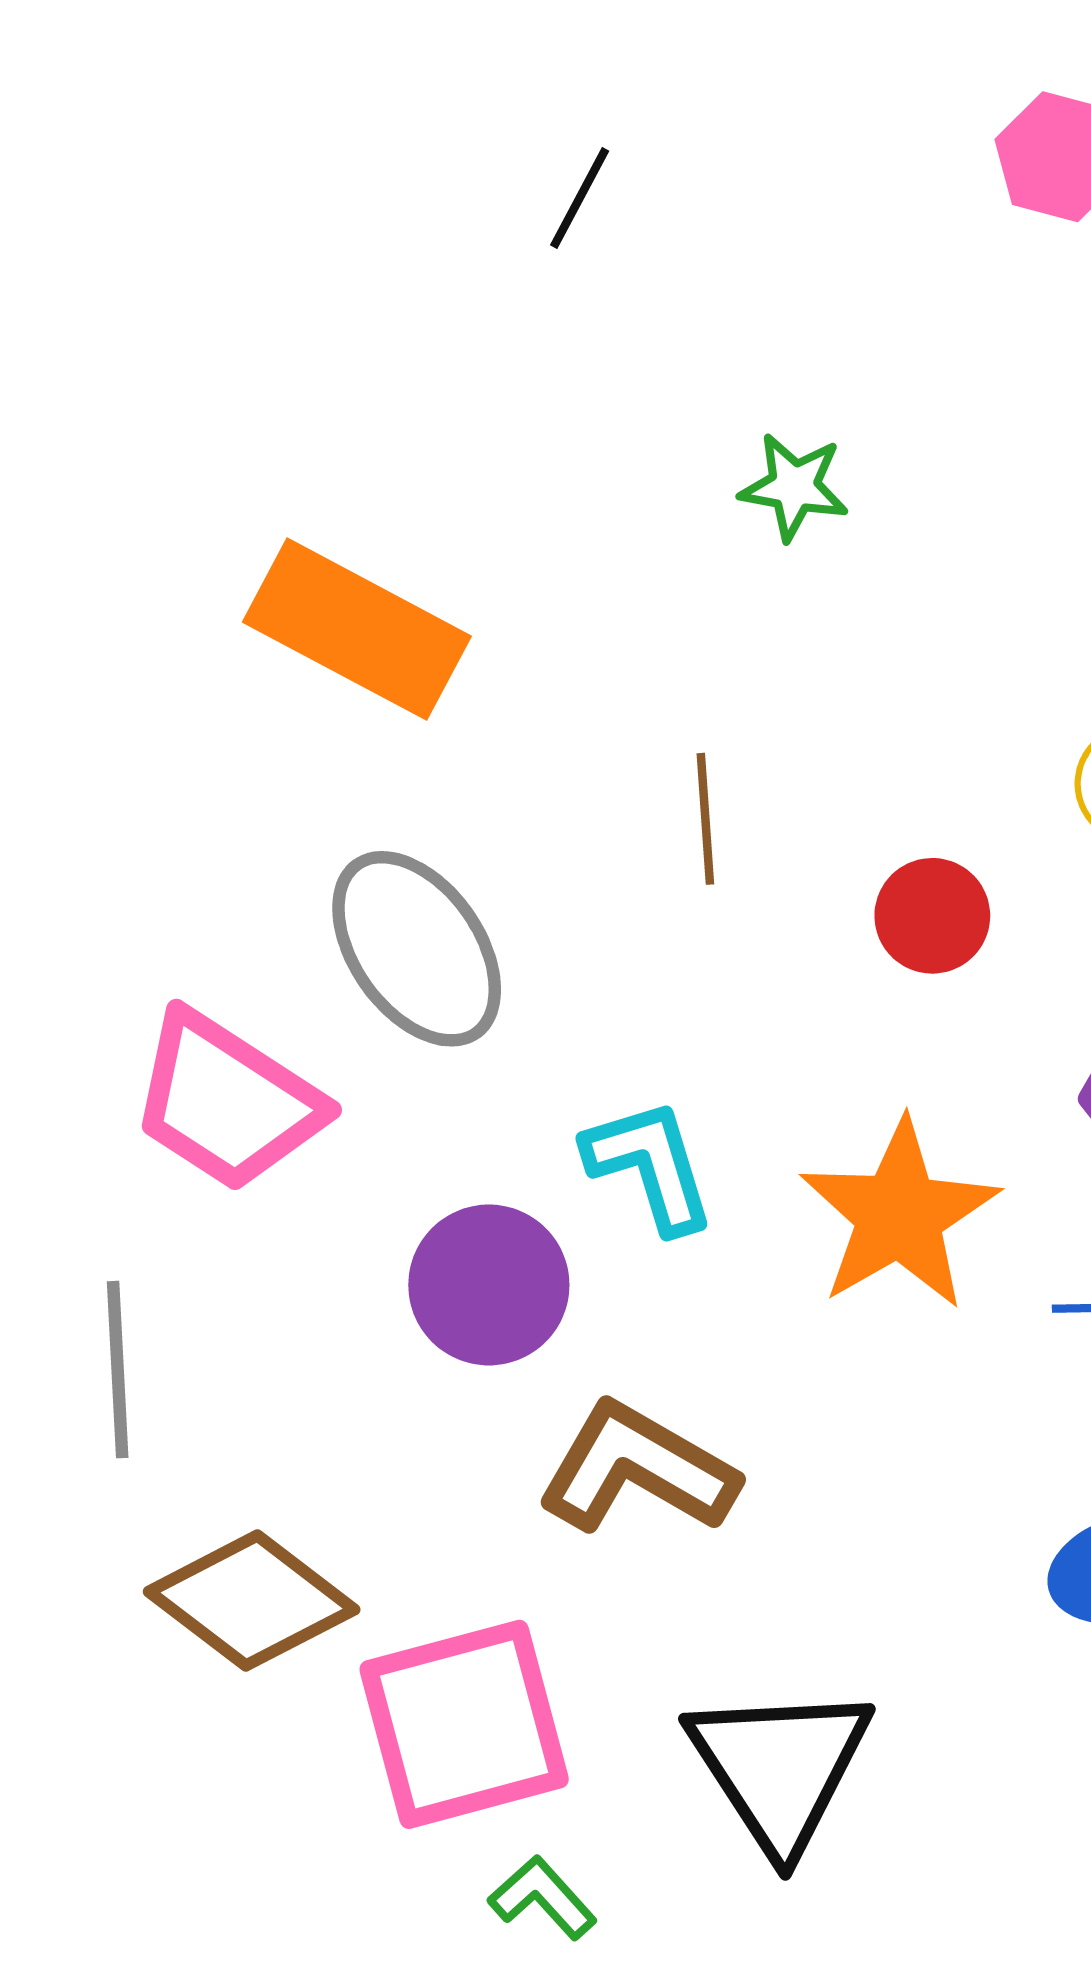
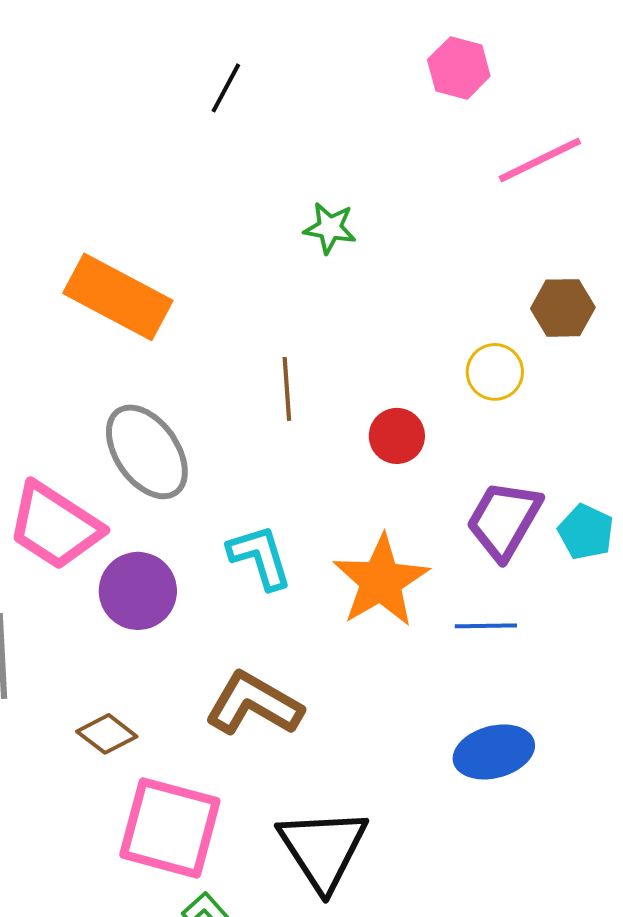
purple circle: (489, 1285) -> (138, 591), moved
brown diamond: (252, 1601) -> (107, 734), moved, size x0.6
pink square: (464, 1724) -> (170, 828), turned 30

